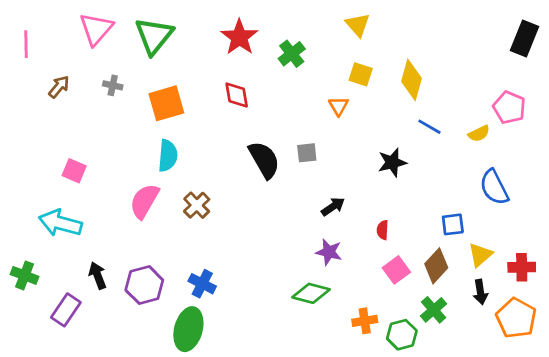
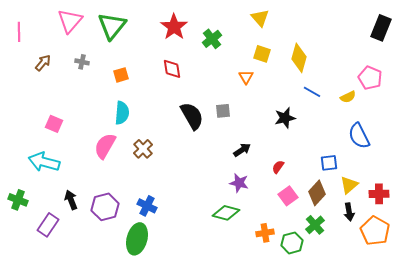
orange square: (166, 103) -> (121, 75), size x0.6
red semicircle: (383, 230) -> (278, 167), turned 32

